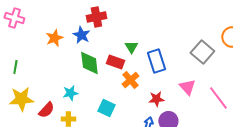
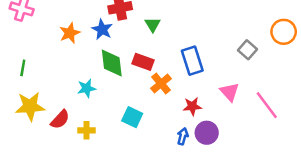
green triangle: (131, 47) -> (153, 25), moved
gray square: (202, 52) -> (248, 50), size x0.7
cyan star: (70, 93) -> (87, 88), moved

